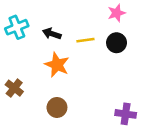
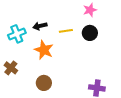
cyan cross: (17, 27) -> (17, 34), moved
black arrow: (52, 34) -> (40, 26), turned -32

